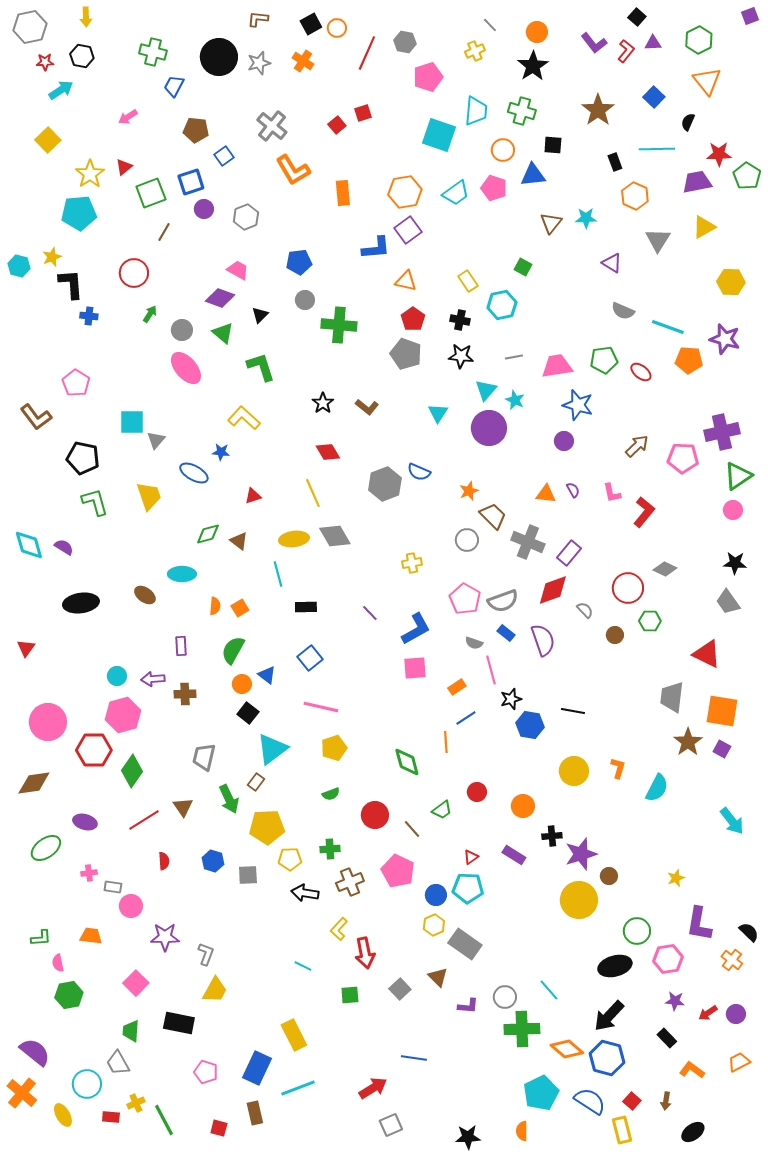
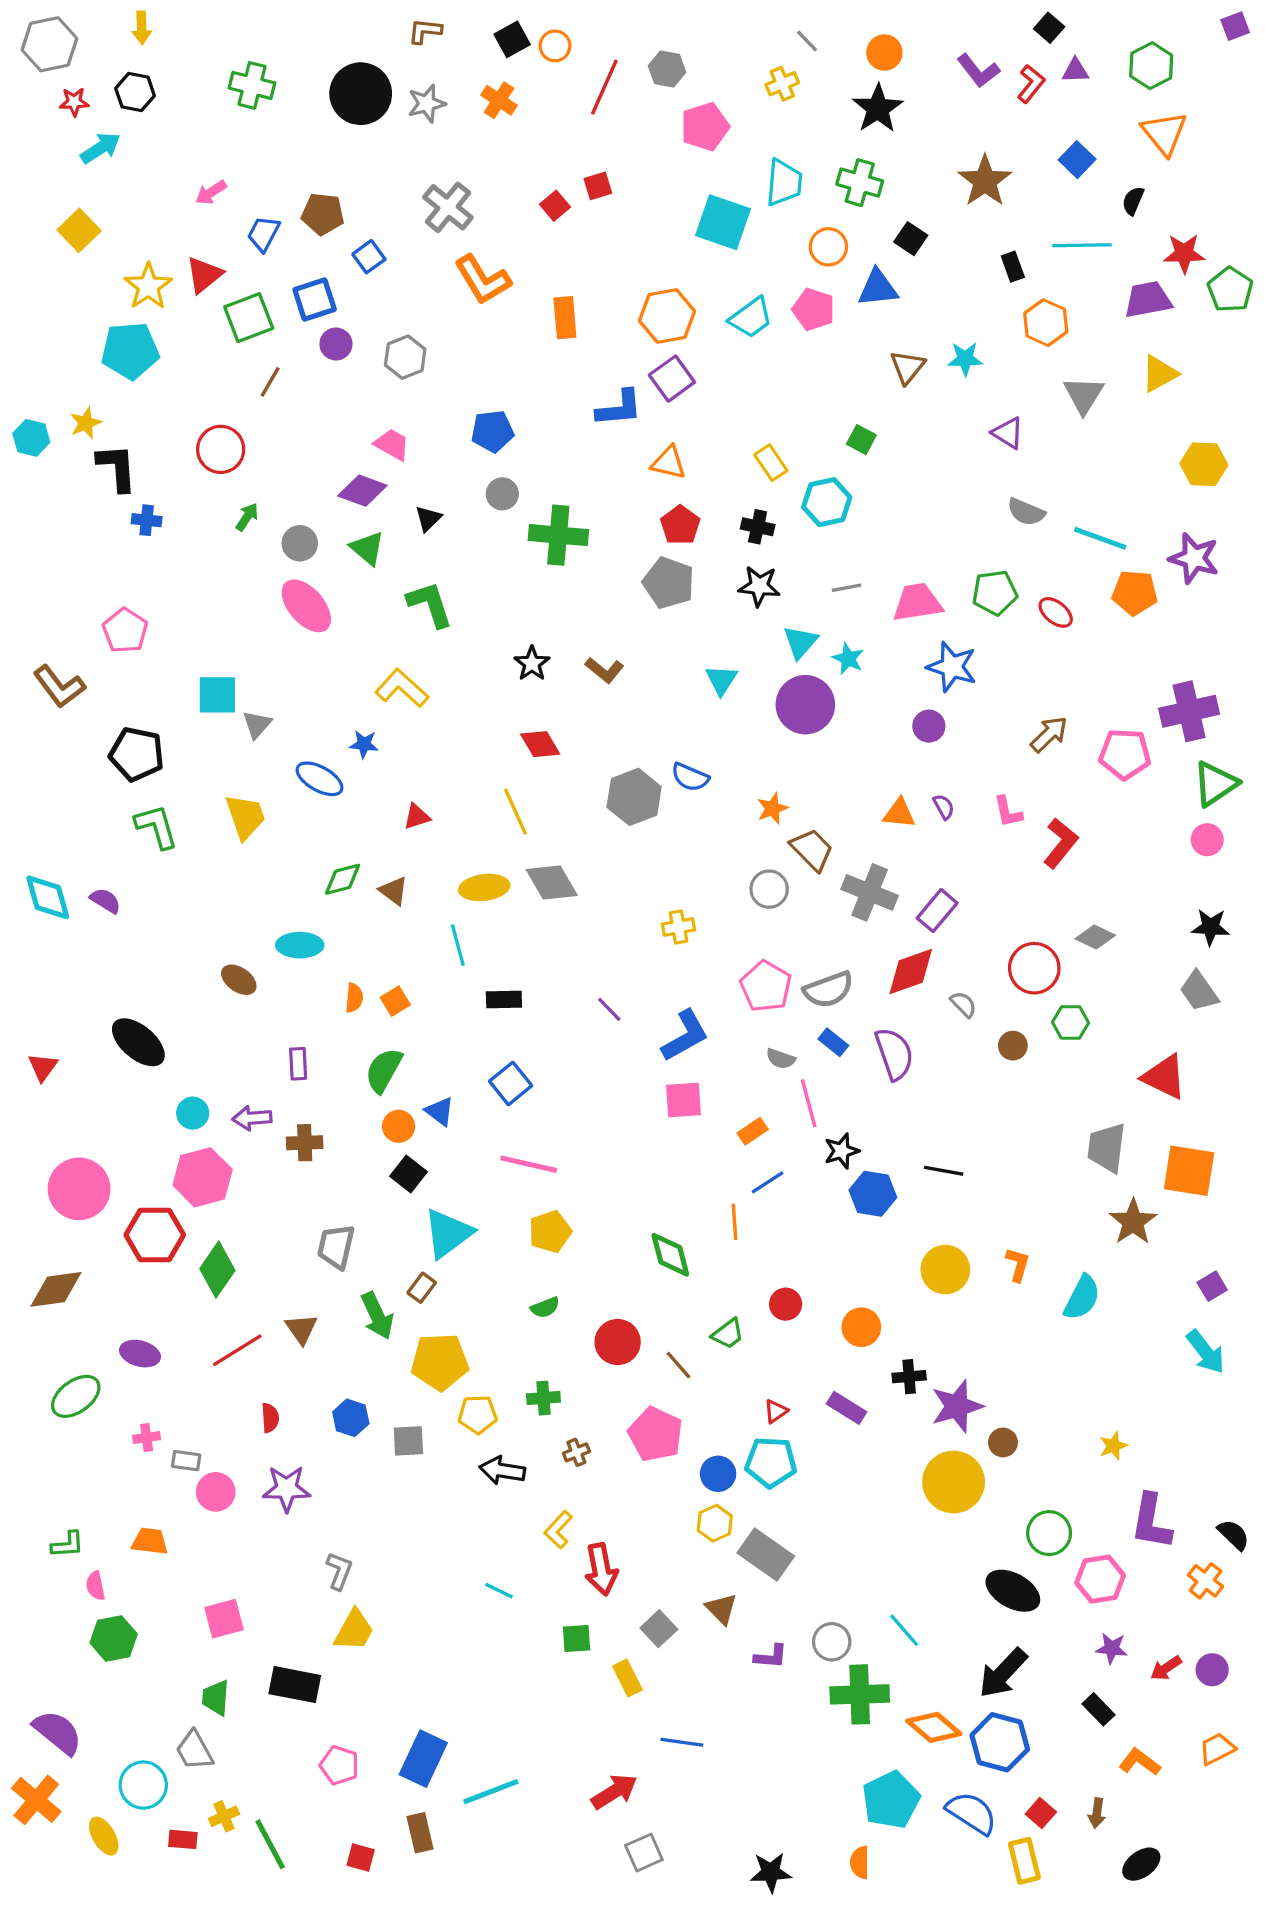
blue trapezoid: (174, 86) -> (264, 234), moved
black square: (553, 145) -> (911, 239), turned 30
red triangle: (124, 167) -> (204, 275), size x1.4
black ellipse: (81, 603) -> (138, 1042), moved, turned 48
purple square: (722, 749) -> (1212, 1286), moved, turned 30
brown cross: (350, 882) -> (576, 1452), size x0.6
purple star: (165, 937) -> (287, 1489), moved
black ellipse: (615, 966) -> (1013, 1591), turned 44
pink square: (136, 983) -> (224, 1619), turned 30
yellow rectangle: (294, 1035) -> (627, 1678), moved, size x0.7

